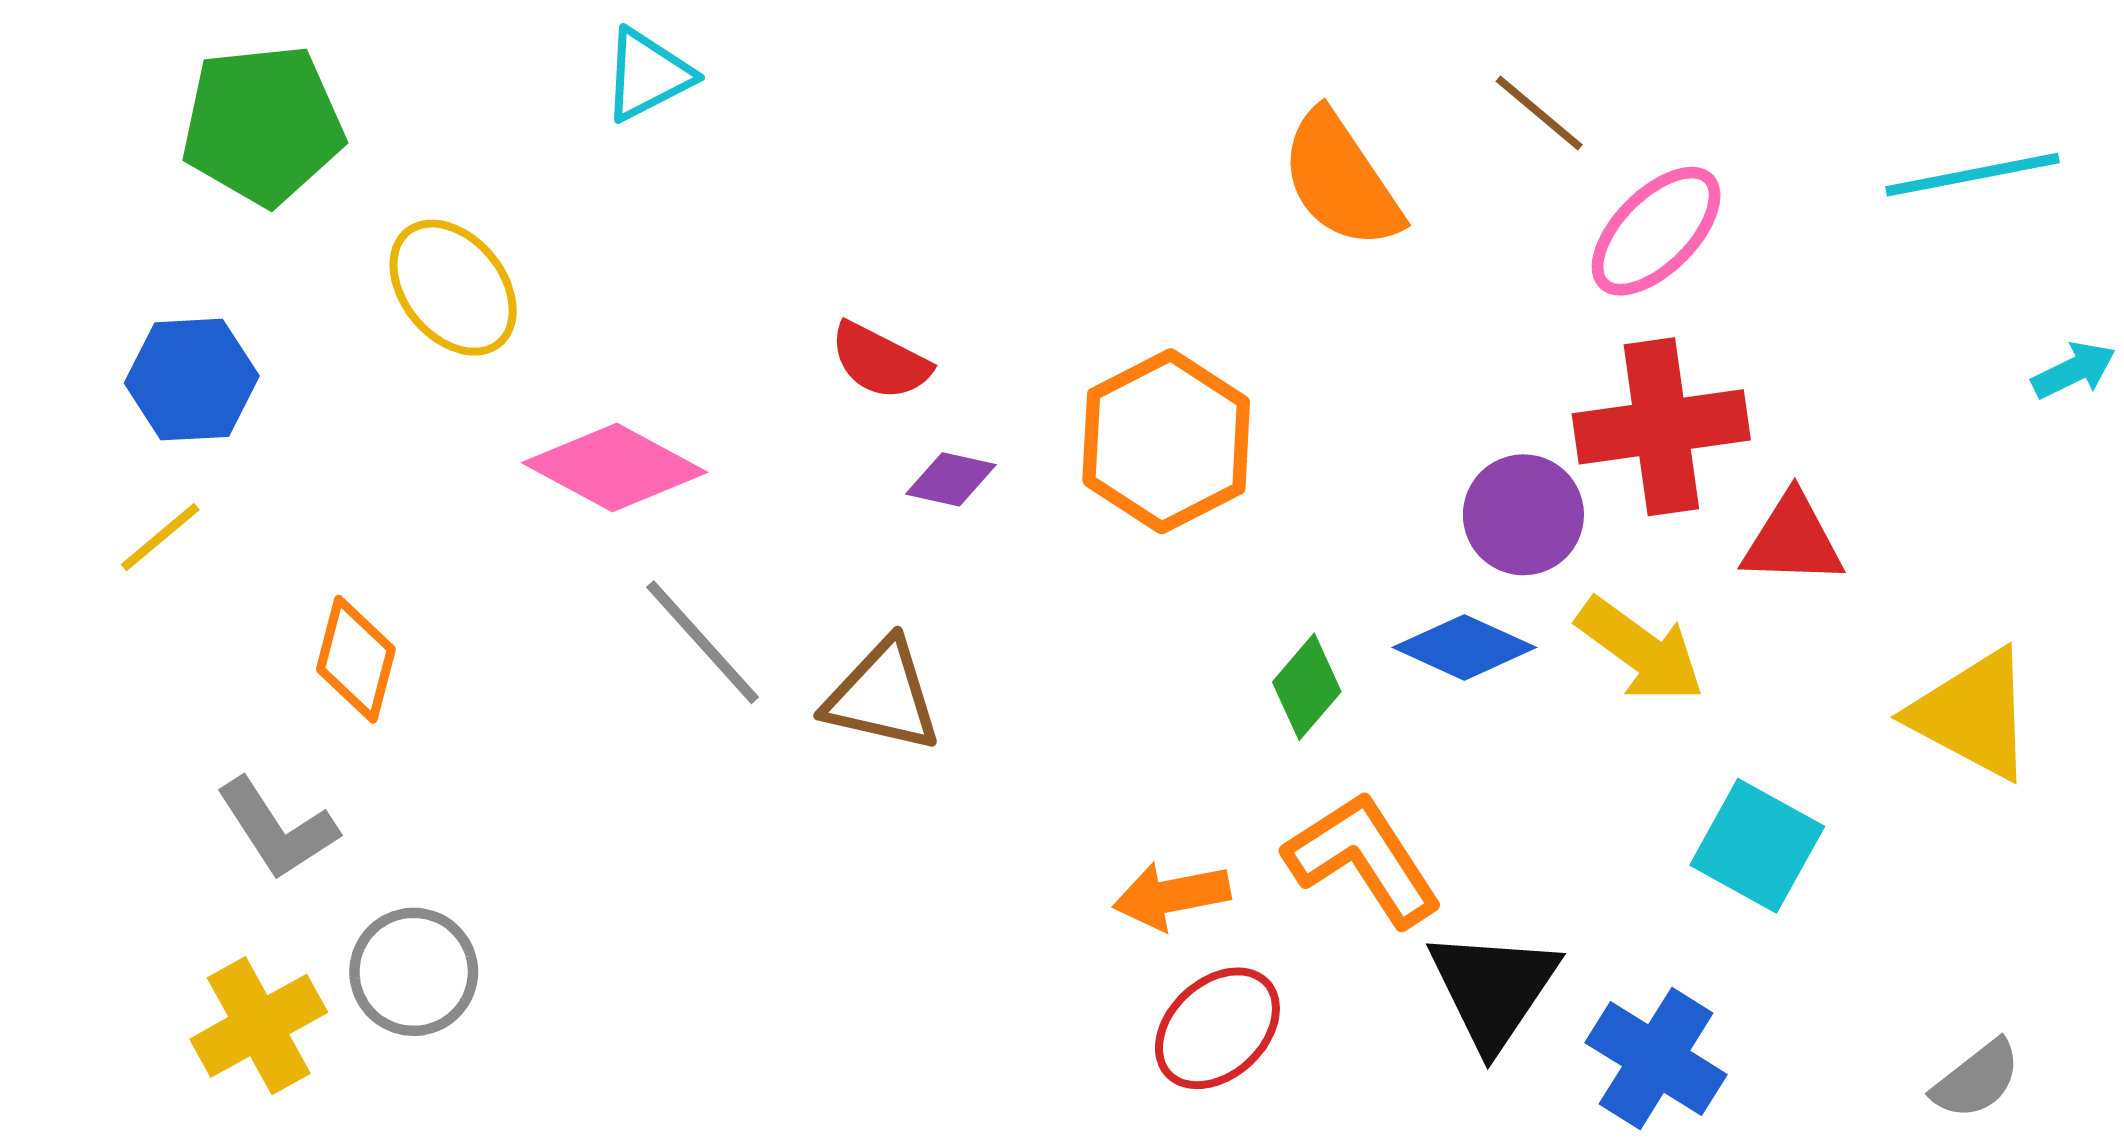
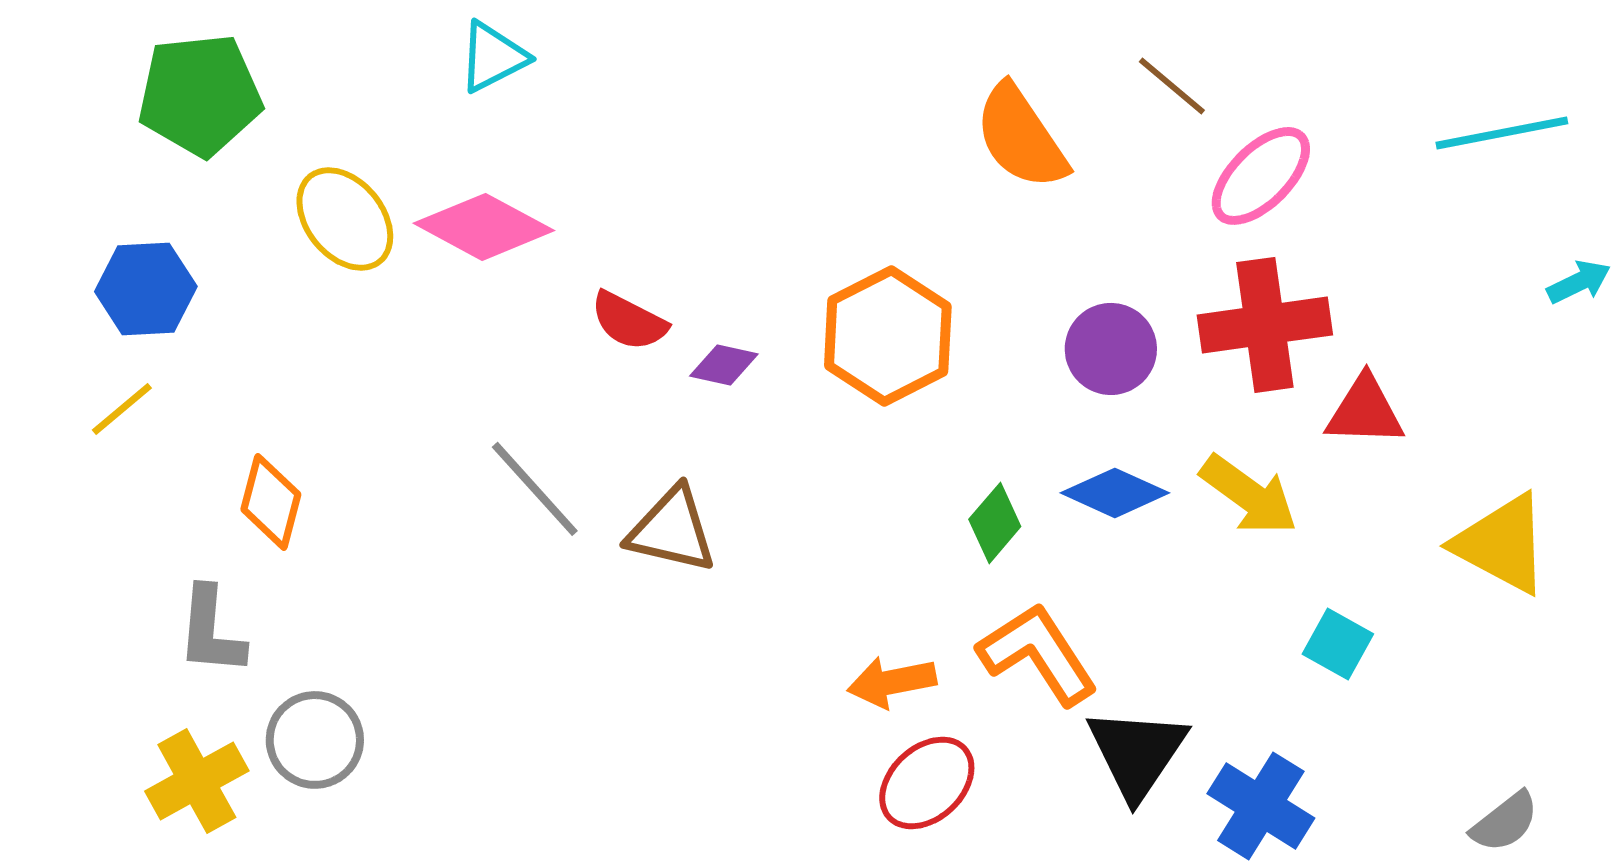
red semicircle: (880, 361) -> (629, 321), moved
pink diamond: (615, 468) -> (484, 227), moved
purple circle: (1523, 515) -> (1111, 349), moved
gray L-shape: (277, 829) -> (211, 631), turned 38
cyan square: (1757, 846) -> (1338, 644), size x0.7

